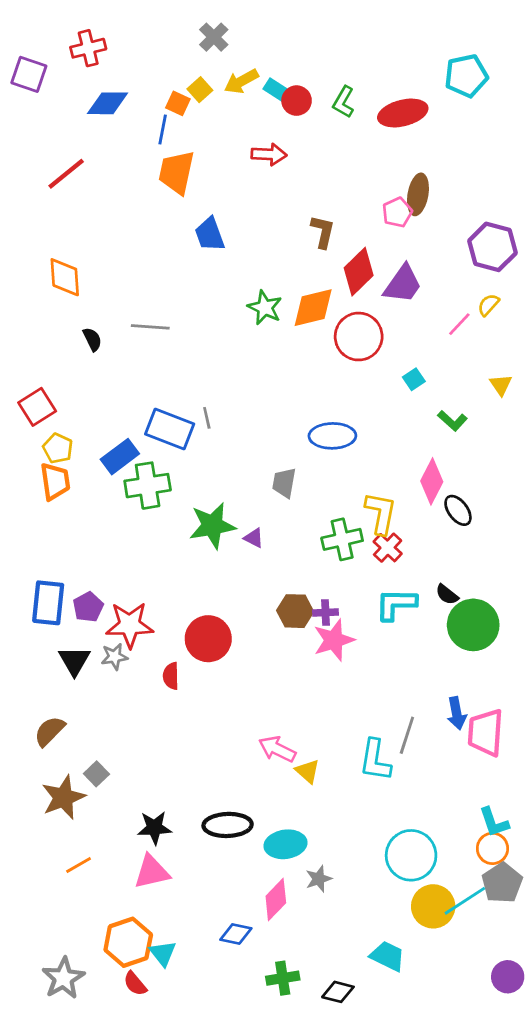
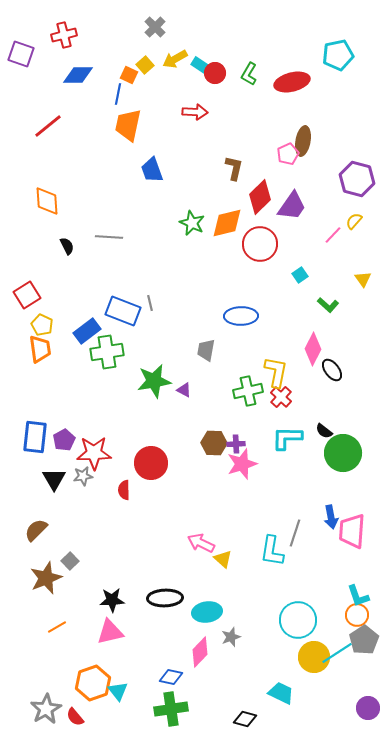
green cross: (283, 978) -> (171, 709), moved, size x1.4
red semicircle: (135, 984) -> (75, 717), moved

